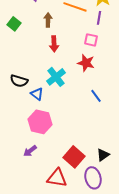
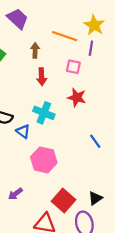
pink square: (91, 40) -> (73, 67), moved
cyan cross: (56, 77) -> (44, 113), turned -30
blue line: (96, 96) -> (95, 141), moved
pink hexagon: (40, 122) -> (44, 160), moved

